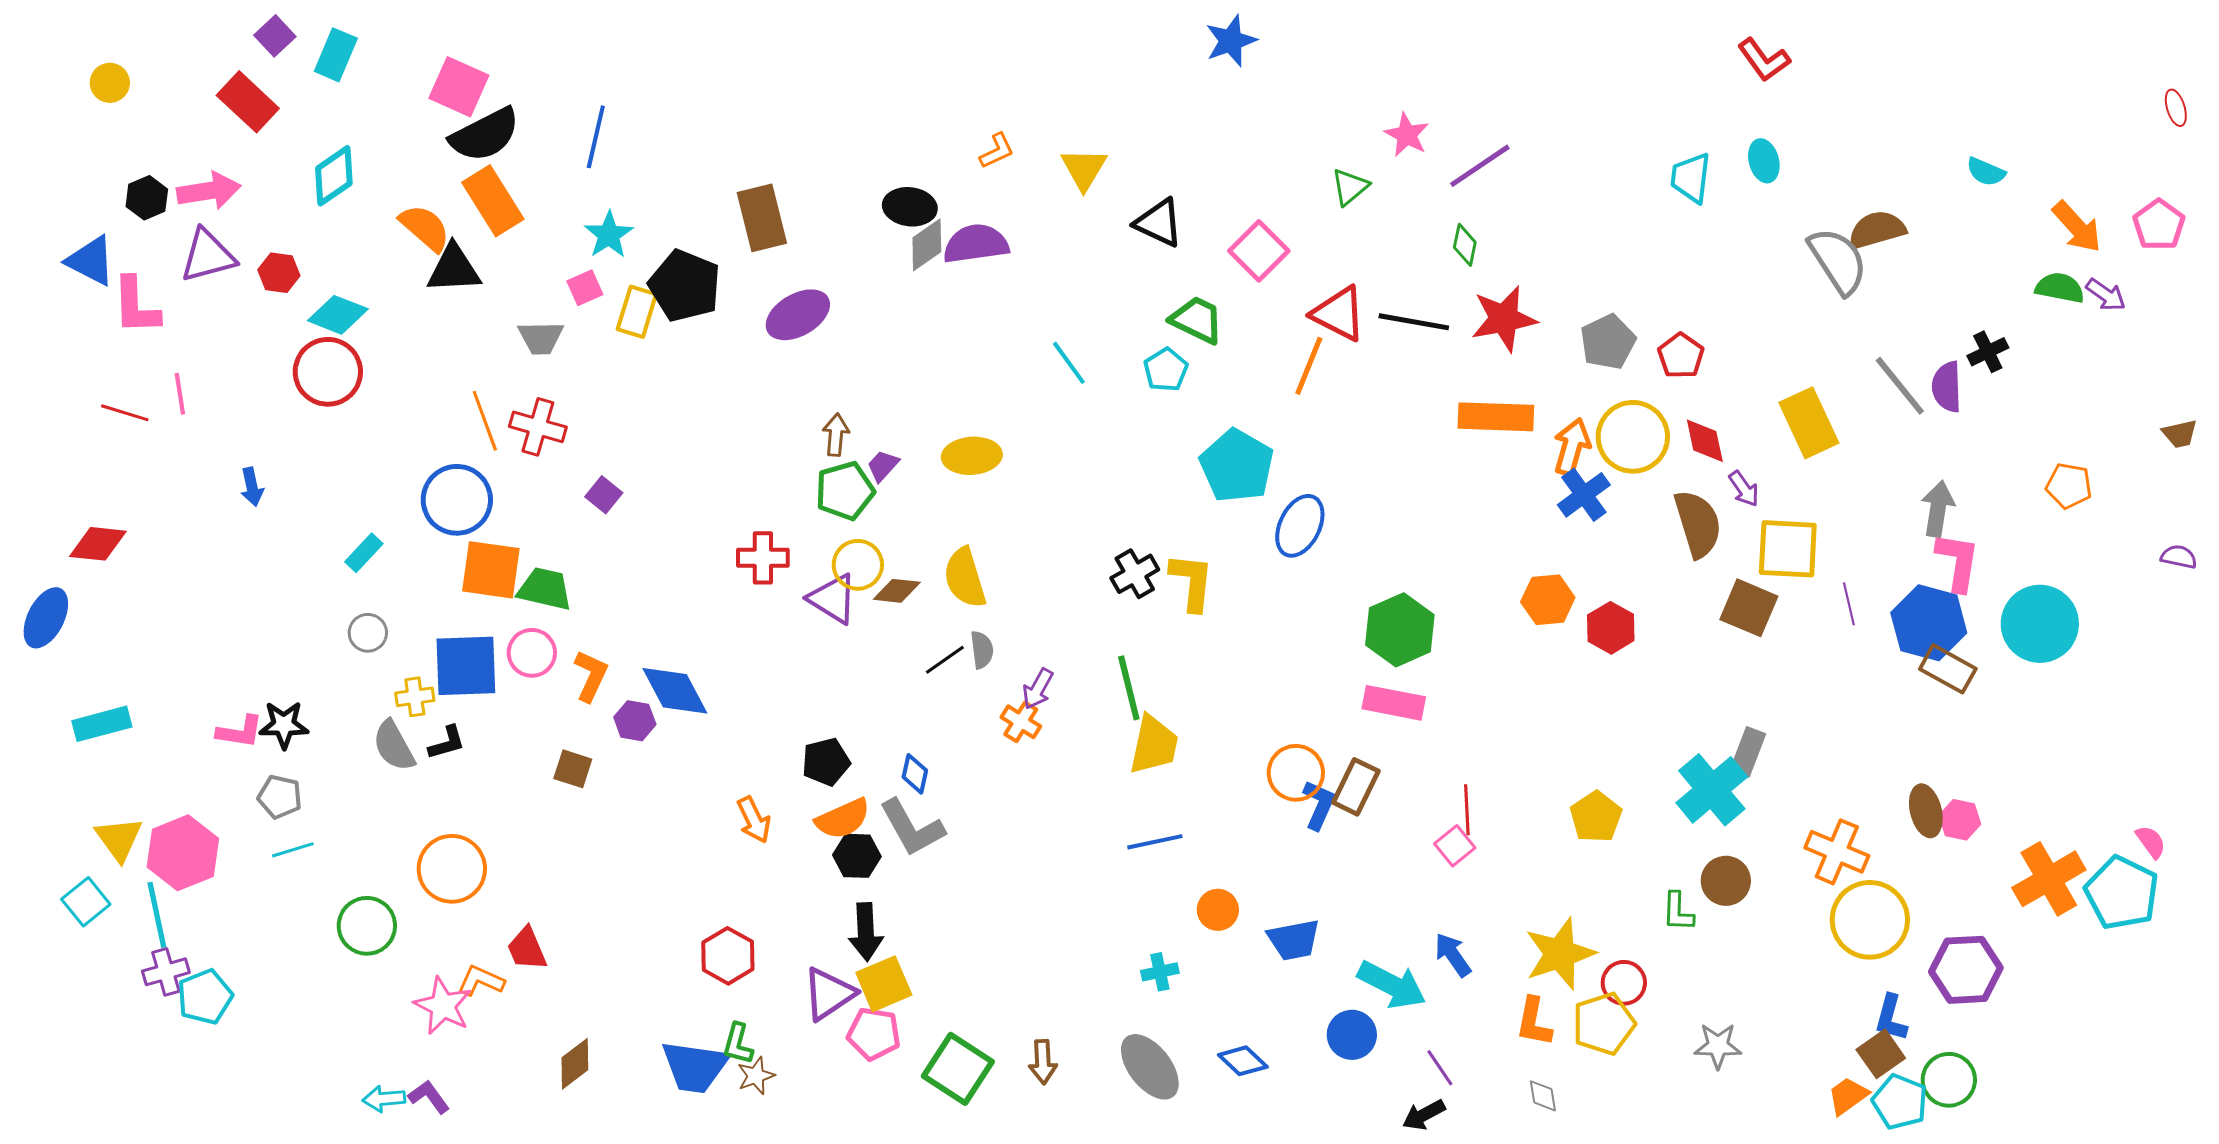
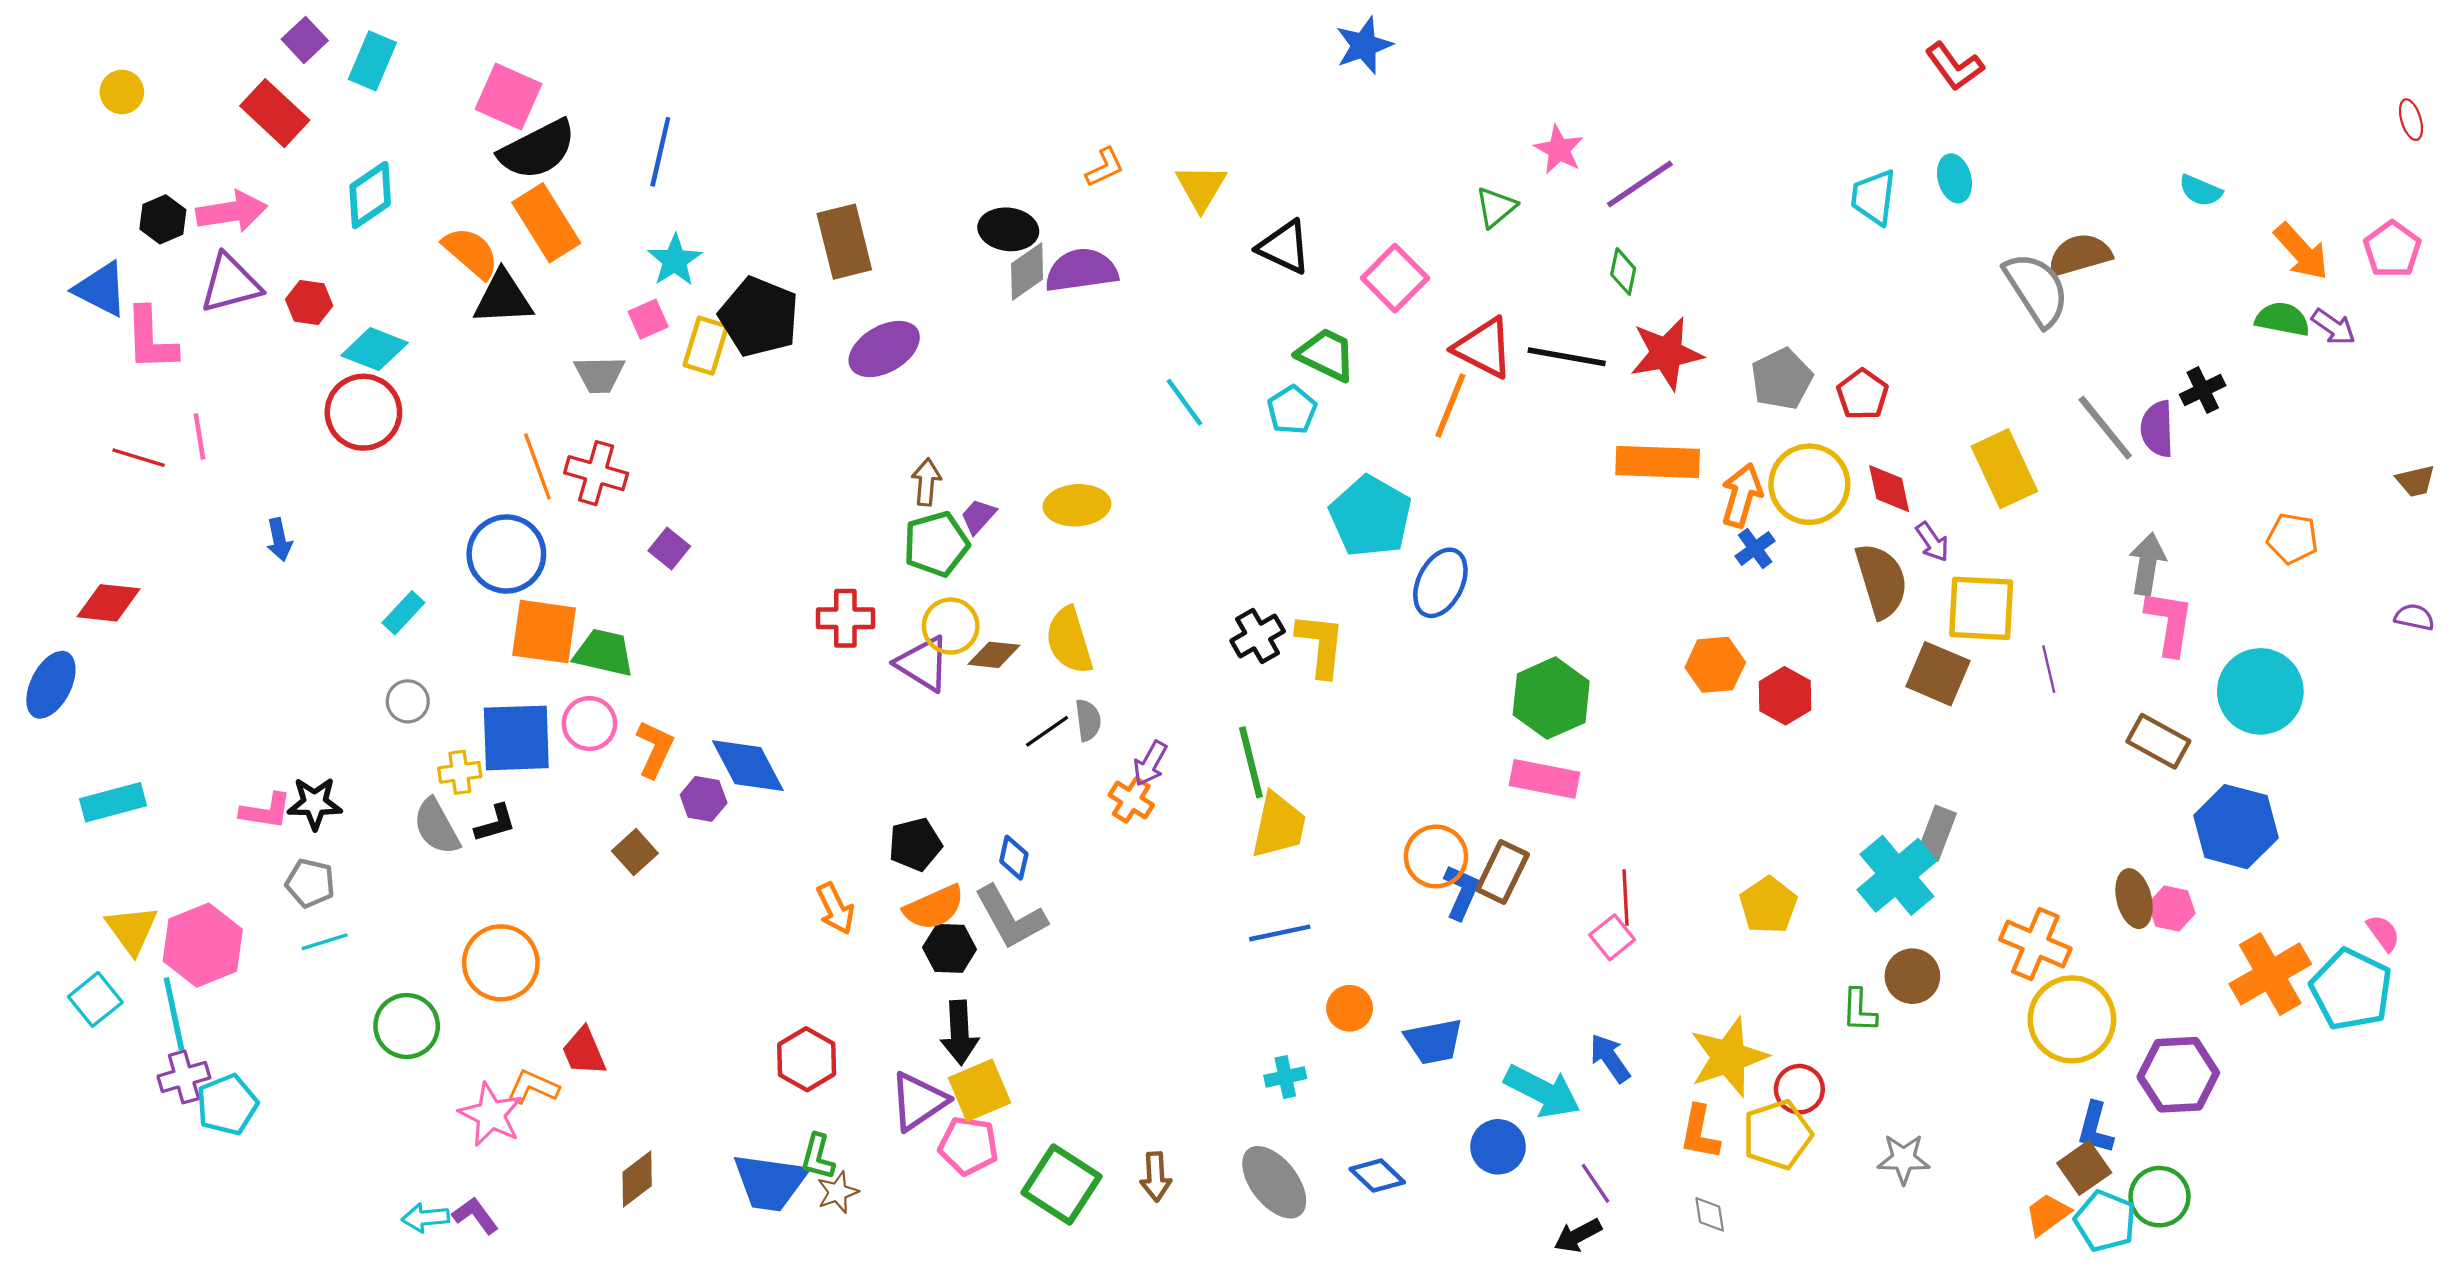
blue cross: (1584, 495) -> (1755, 548), size x0.7
blue hexagon: (1929, 623) -> (2236, 827), moved
brown square: (573, 769) -> (635, 852), turned 30

